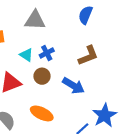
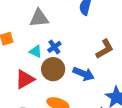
brown L-shape: (88, 56) -> (105, 49), moved
brown circle: (42, 76) -> (53, 69), size x1.5

